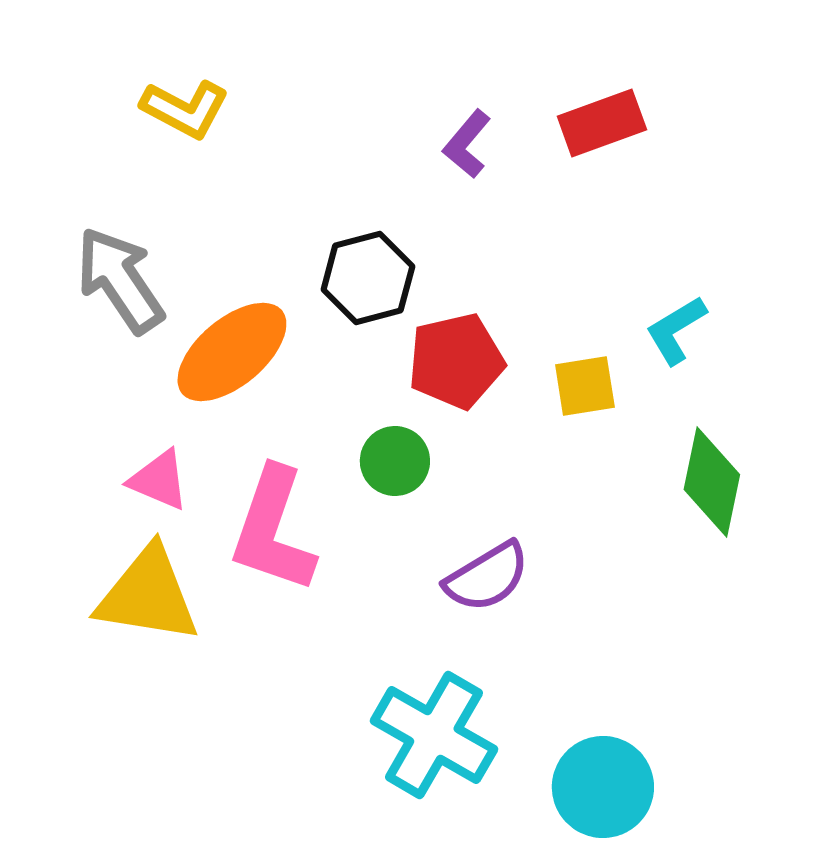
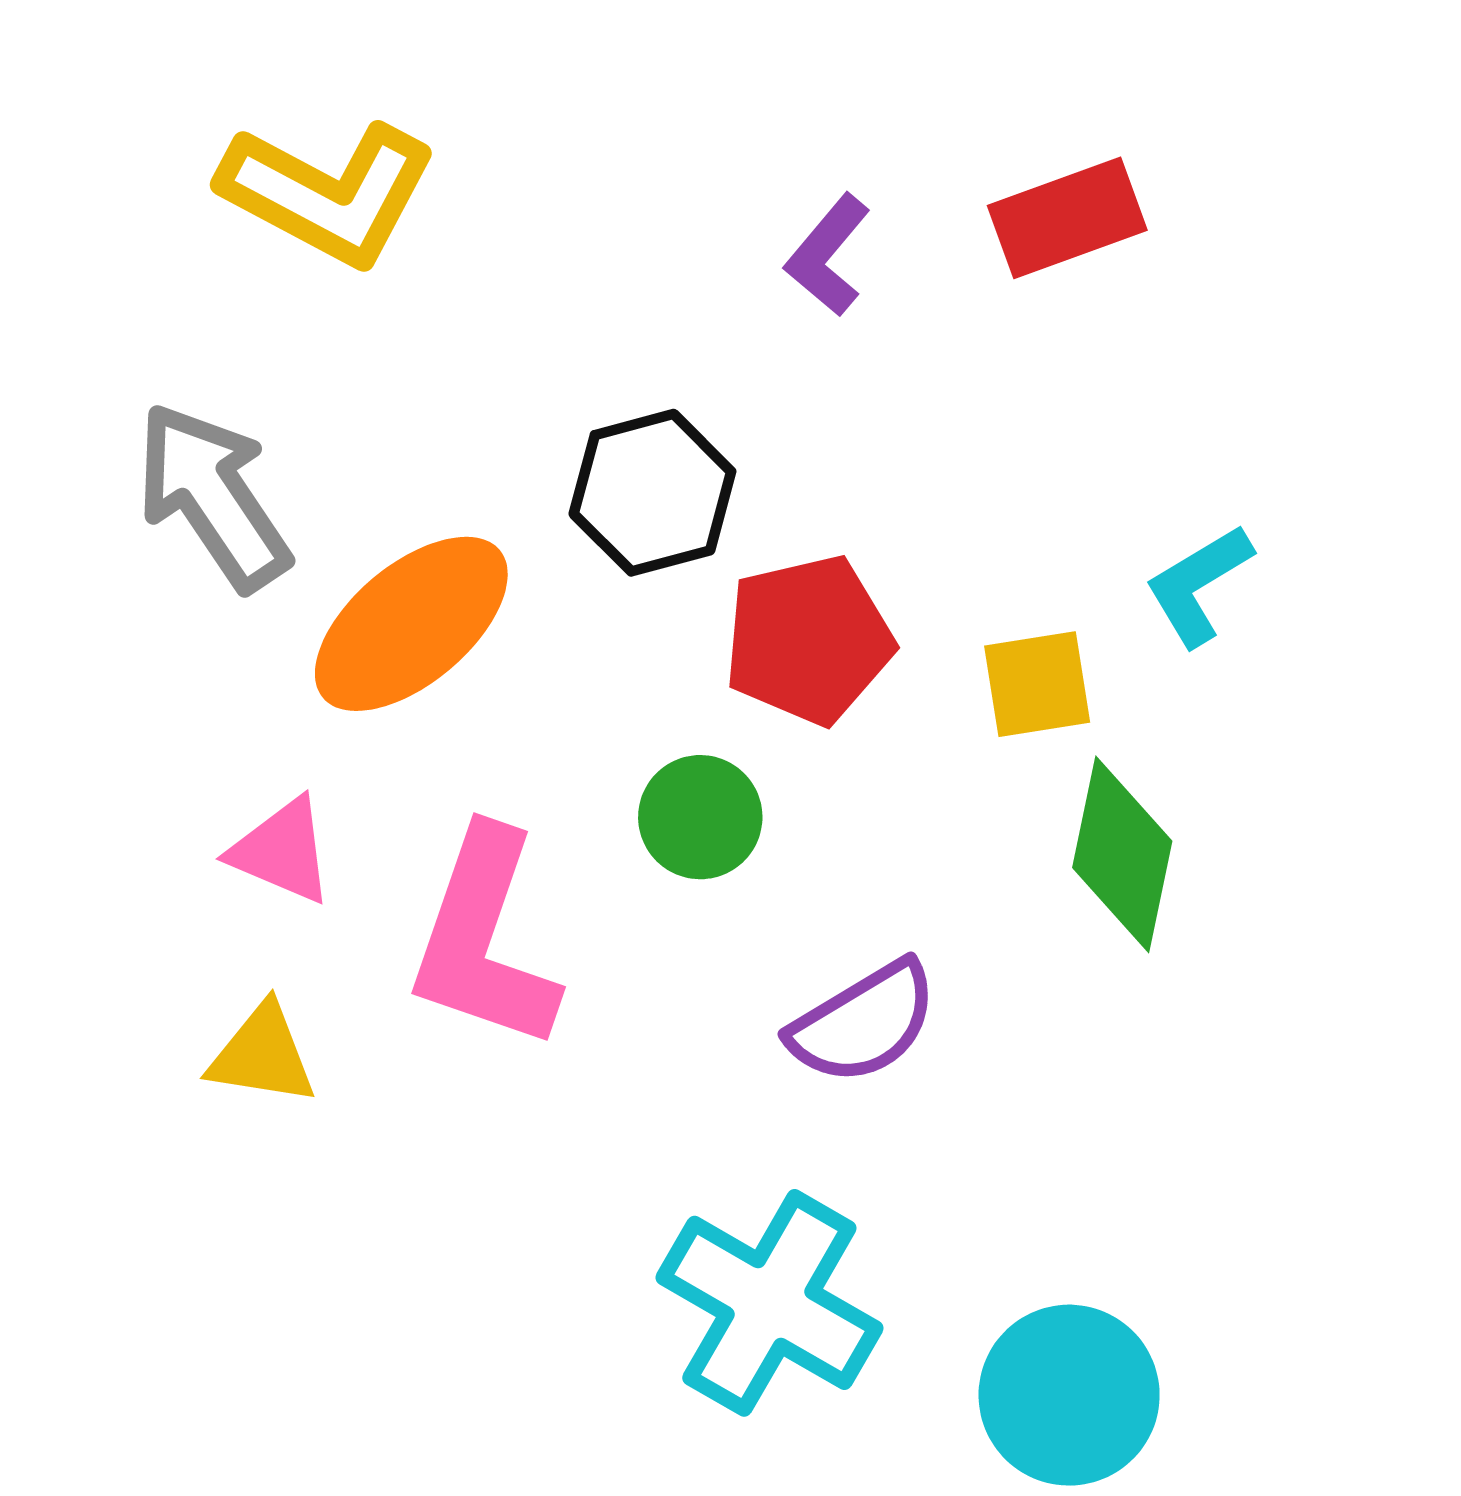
yellow L-shape: (185, 109) -> (328, 193), size x1.4
green diamond: (712, 482) -> (1122, 854), moved
yellow triangle: (148, 595) -> (262, 1055), size x0.6

